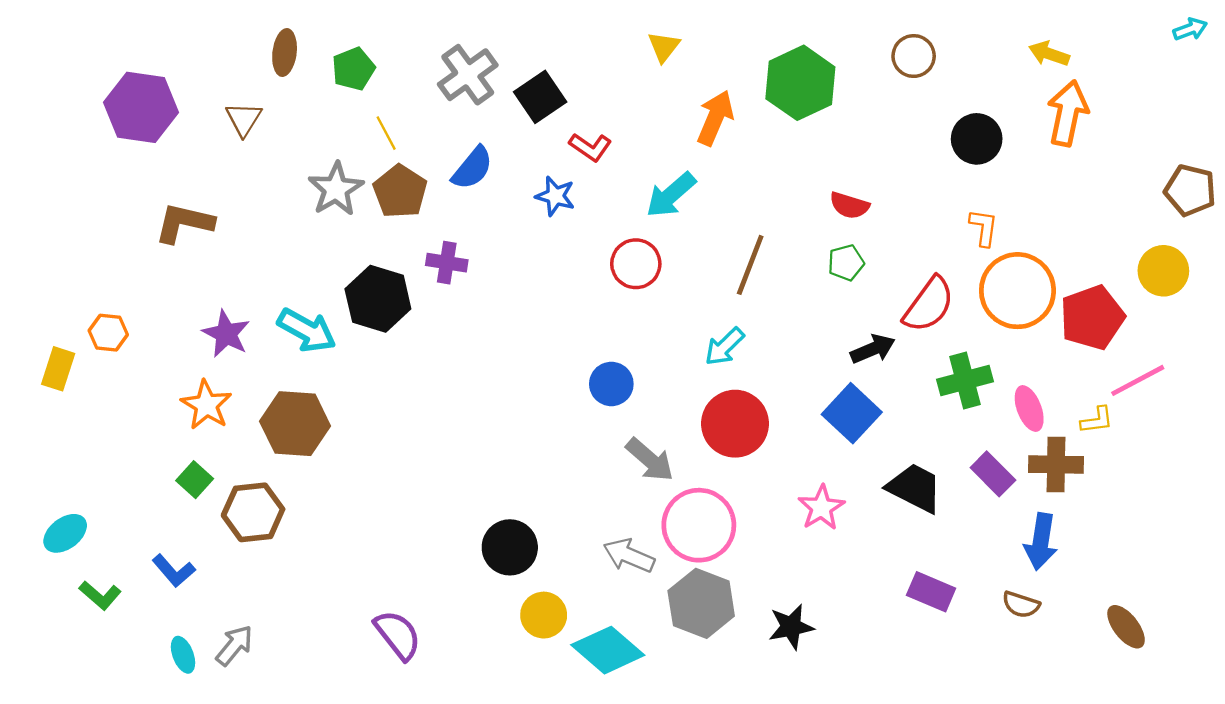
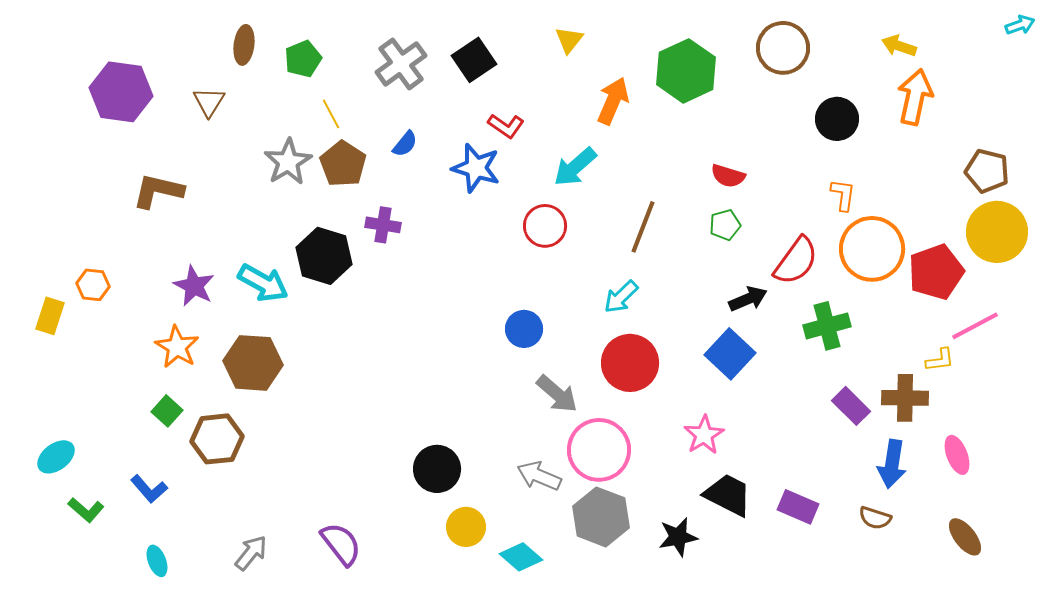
brown circle: (914, 56) -> (783, 48), size x1.4
black square: (540, 97) -> (474, 60), moved
blue semicircle: (472, 168) -> (405, 144), size x0.7
brown pentagon: (1190, 190) -> (987, 171), moved
blue star: (555, 196) -> (476, 168), size x1.4
yellow circle: (1163, 271) -> (997, 232), size x1.4
pink ellipse: (1029, 408) -> (957, 455), moved
black trapezoid: (915, 488) -> (728, 495), moved
gray arrow: (234, 645) -> (251, 553), moved
cyan diamond: (608, 650) -> (521, 557), size x0.7

